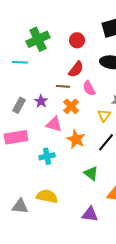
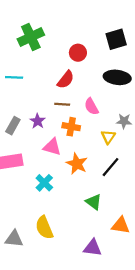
green cross: (38, 39) -> (31, 37), moved
red semicircle: (76, 69) -> (66, 80), moved
orange cross: (71, 106) -> (71, 127), turned -35
cyan cross: (47, 156) -> (44, 183), turned -35
yellow semicircle: (47, 196) -> (44, 228), turned -125

